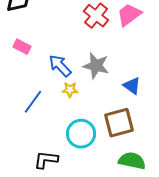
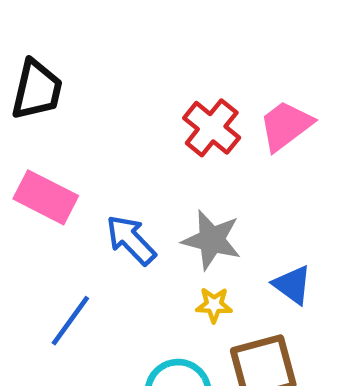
pink rectangle: (22, 47) -> (46, 197), size x1.5
yellow star: (70, 90) -> (214, 305), moved

